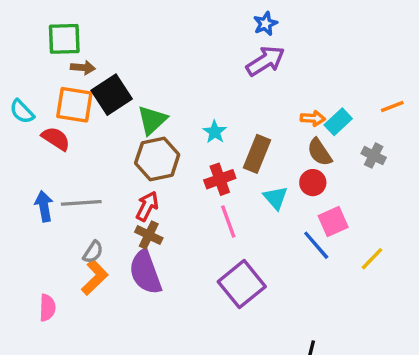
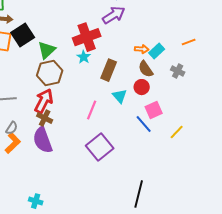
red cross: (220, 179) -> (87, 37), moved, size x1.5
red arrow: (147, 206) -> (44, 101), size x1.4
pink line: (228, 221) -> (92, 110), turned 42

